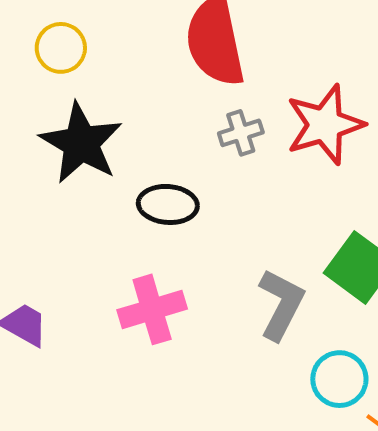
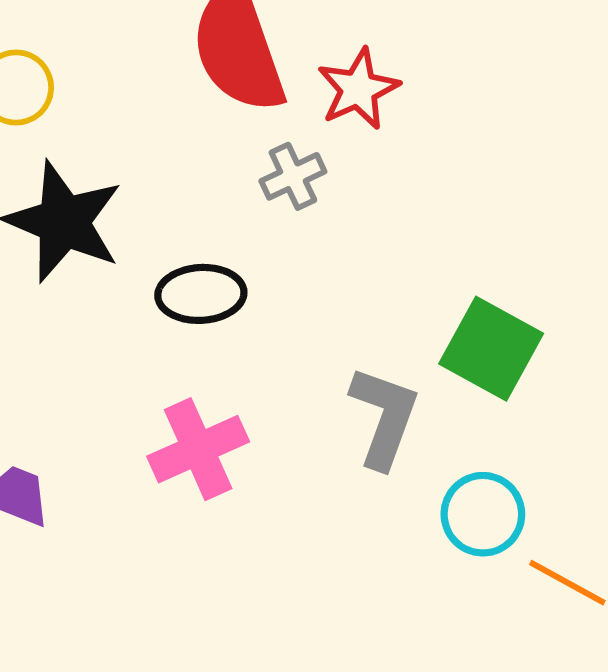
red star: (325, 125) -> (358, 89), moved, size x0.7

